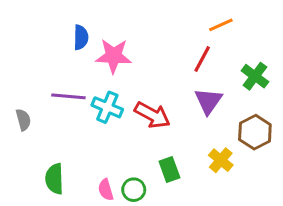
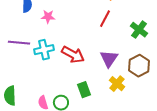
pink star: (113, 56) -> (48, 17), size x0.6
purple triangle: (208, 101) -> (109, 59), moved
cyan cross: (107, 107) -> (44, 50), turned -36

